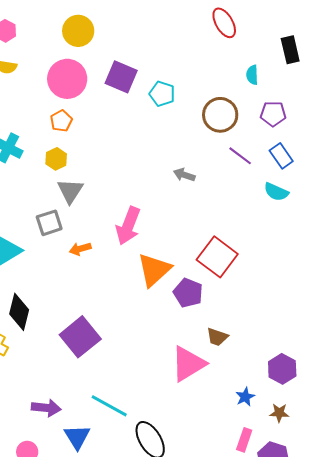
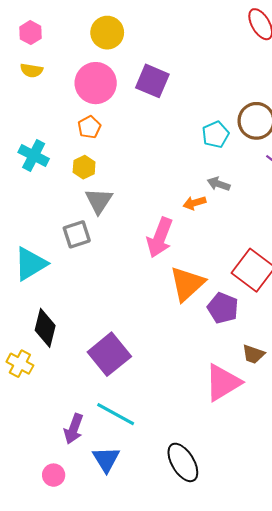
cyan pentagon: (162, 94) -> (215, 135), moved, turned 30
orange arrow: (80, 249) -> (194, 203), moved
cyan line: (109, 406) -> (116, 414), moved
purple arrow: (46, 408) -> (74, 429), turned 104

